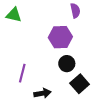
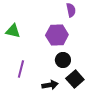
green triangle: (14, 15) -> (13, 31), moved
black arrow: (42, 93) -> (50, 85), moved

